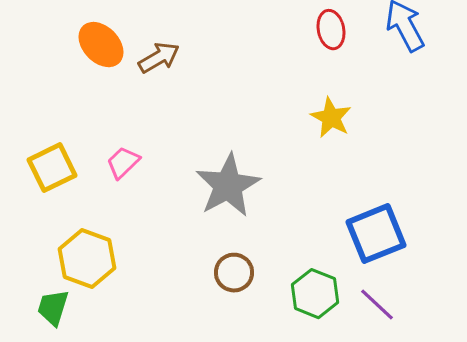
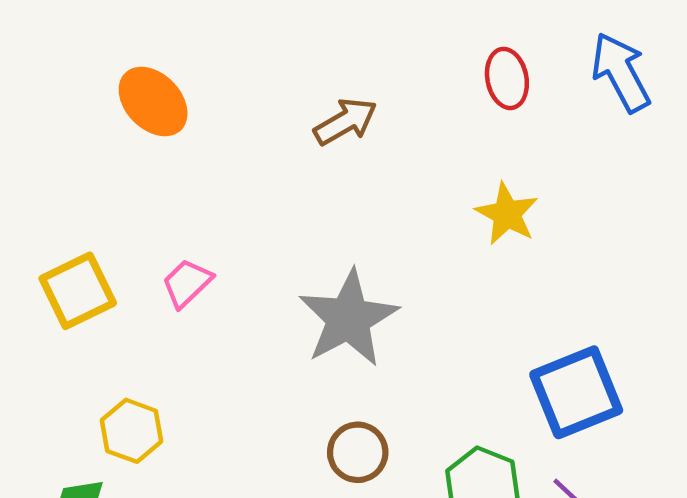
brown arrow: (159, 58) -> (345, 122), moved
yellow hexagon: (87, 259) -> (132, 431), size x0.7

